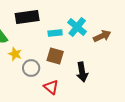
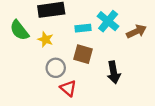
yellow star: (15, 54) -> (45, 39), moved
red triangle: (51, 87) -> (68, 88), moved

